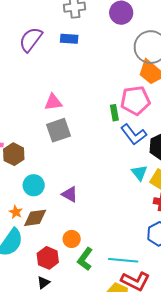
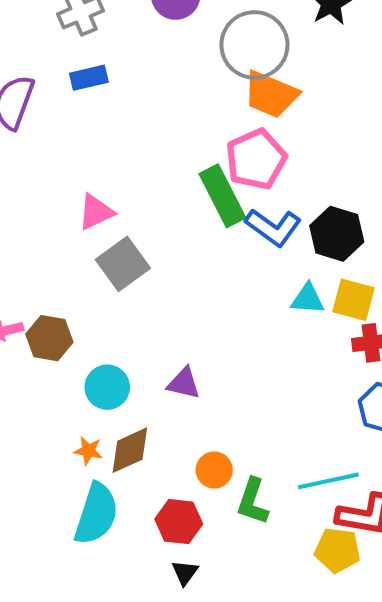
green rectangle: (114, 113) -> (222, 196), size x1.8
cyan triangle: (139, 173) -> (308, 299), turned -30

